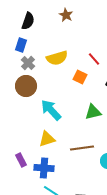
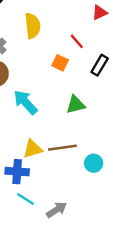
yellow semicircle: (57, 58) -> (33, 26), moved, turned -80
yellow triangle: (47, 139) -> (33, 149), moved

